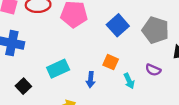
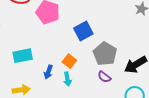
gray pentagon: (155, 30) -> (105, 54), moved
cyan arrow: (129, 81) -> (67, 79), moved

